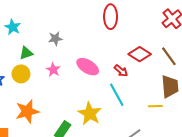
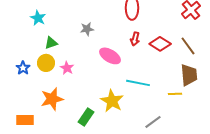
gray star: (55, 39) -> (87, 29), moved
pink star: (53, 70) -> (67, 68), moved
red arrow: (121, 71) -> (135, 39), moved, turned 64
cyan line: (117, 95) -> (138, 83), turned -50

